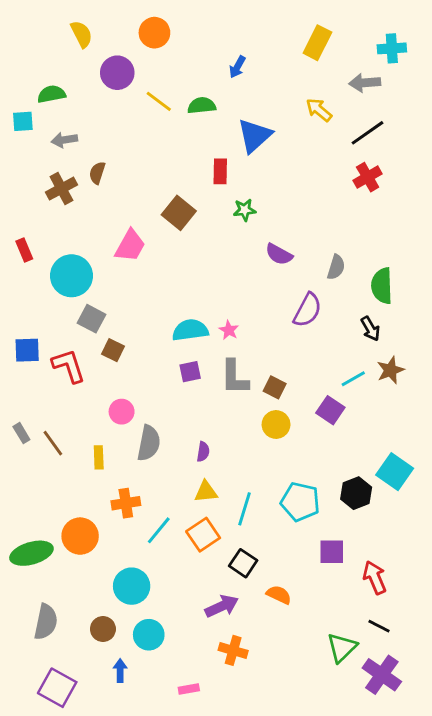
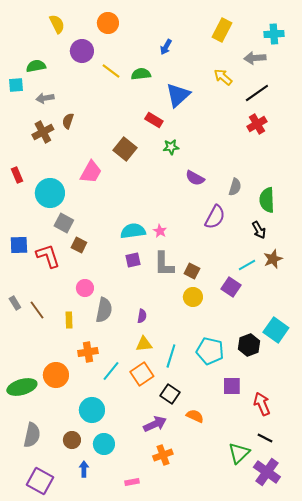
red rectangle: (220, 171) -> (154, 120), turned -60
orange cross: (233, 650) -> (163, 455), turned -36

